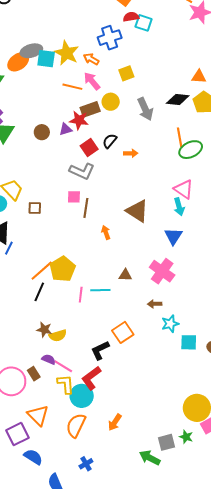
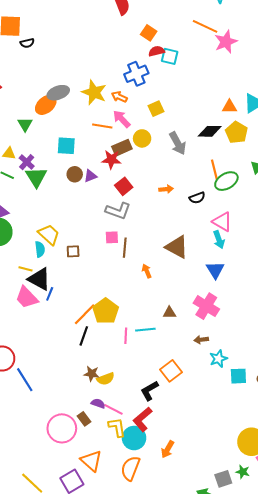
cyan square: (46, 59) -> (66, 146), moved
purple triangle: (66, 129) -> (90, 176), moved
black semicircle: (110, 141) -> (197, 198), moved, turned -147
orange arrow: (115, 422) -> (168, 449), moved

